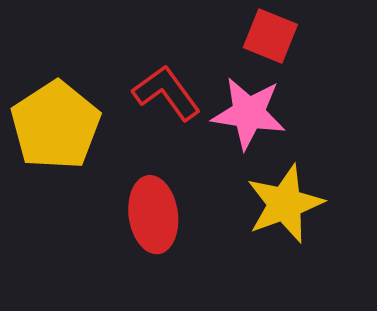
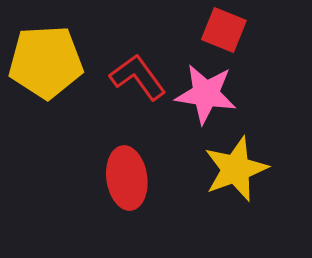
yellow pentagon: (56, 125) -> (46, 62), moved, turned 30

